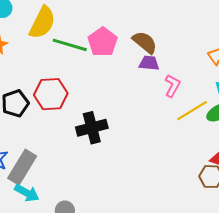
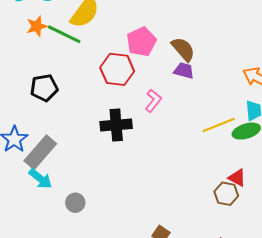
green line: (70, 45) -> (64, 34), moved
pink L-shape: (172, 86) -> (153, 101), moved
red hexagon: (51, 94) -> (117, 69), moved

